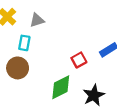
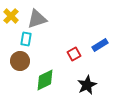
gray triangle: (37, 20) -> (37, 19), size x1.5
green diamond: (61, 87) -> (45, 80), moved

